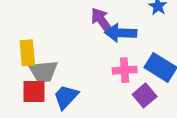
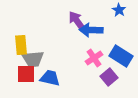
pink cross: (125, 70) -> (94, 58), turned -30
blue trapezoid: (66, 97) -> (50, 78), turned 60

